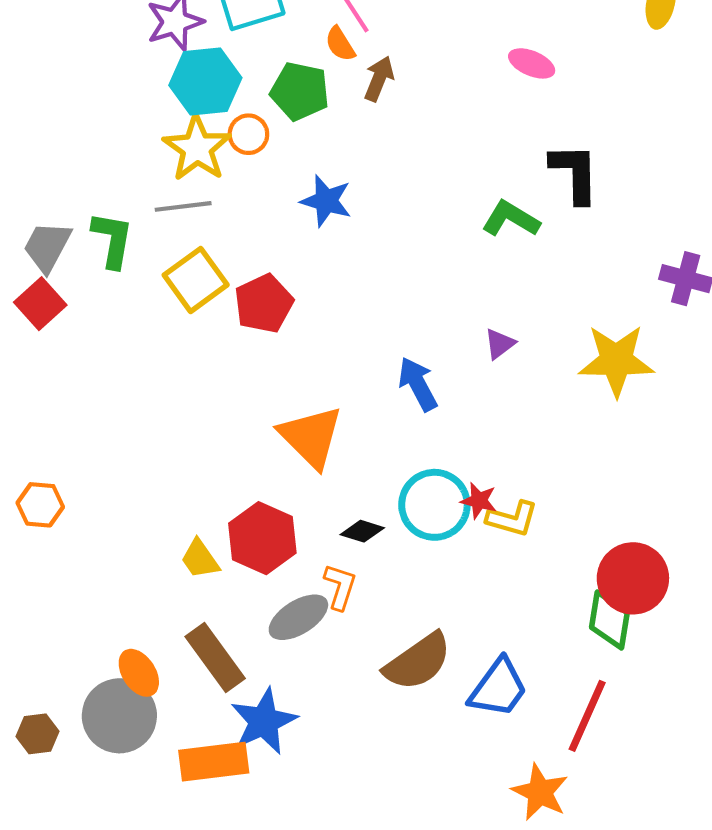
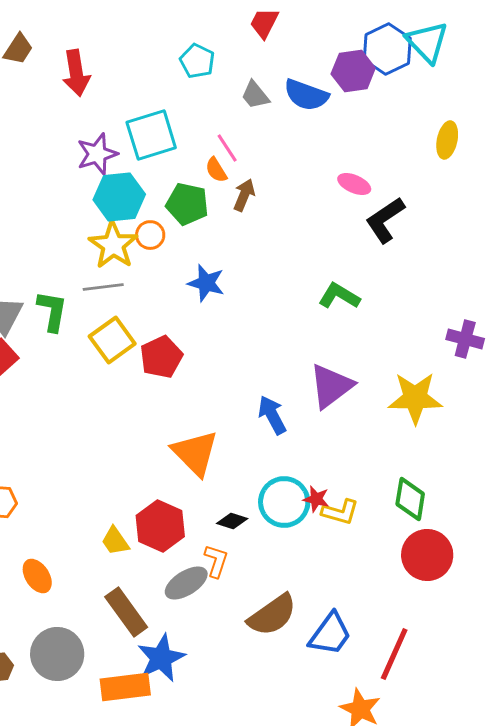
black L-shape: (575, 173) -> (385, 220), moved, turned -123
purple triangle: (500, 344) -> (331, 386), size x2.0
green diamond: (609, 620) -> (410, 499), moved
orange ellipse: (139, 673) -> (37, 576), moved

